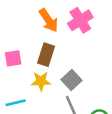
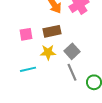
brown rectangle: (46, 55) -> (52, 31), turned 60

